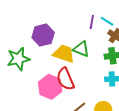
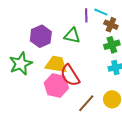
green triangle: (81, 49) -> (72, 36), moved
yellow trapezoid: (64, 54) -> (56, 64), moved

